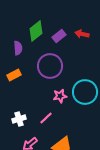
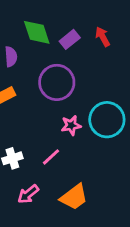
green diamond: (36, 31) -> (37, 32), turned -70
red arrow: (82, 34) -> (103, 37), turned 48

